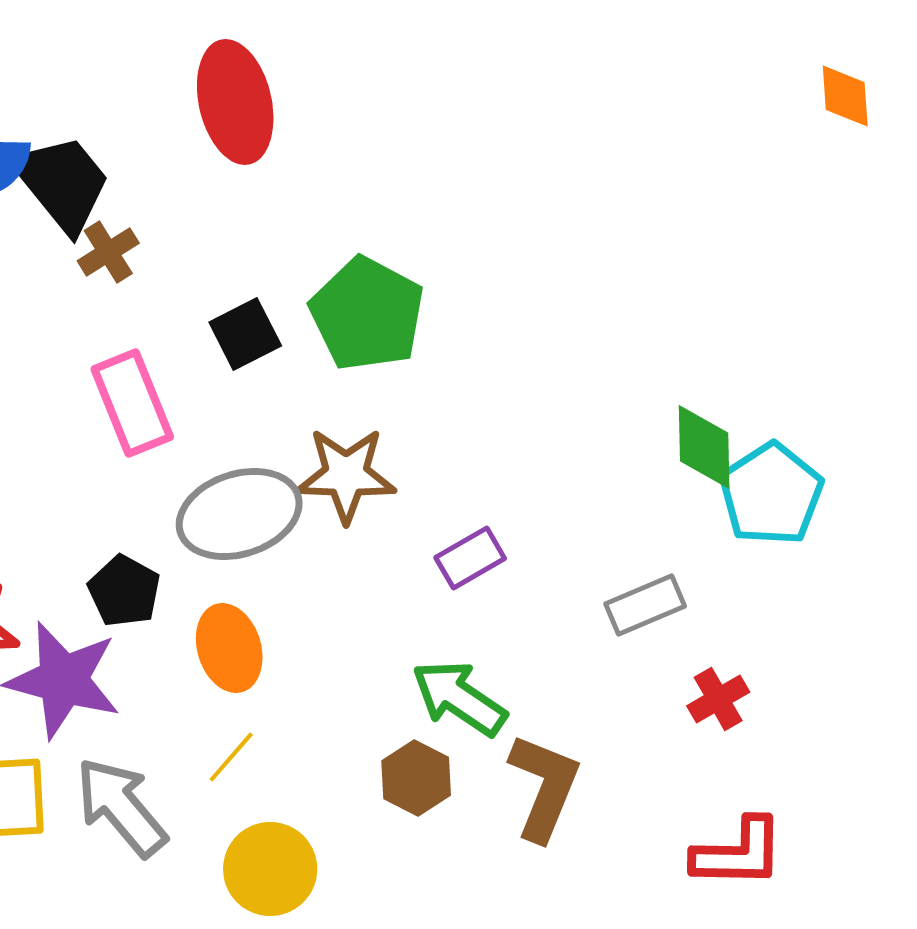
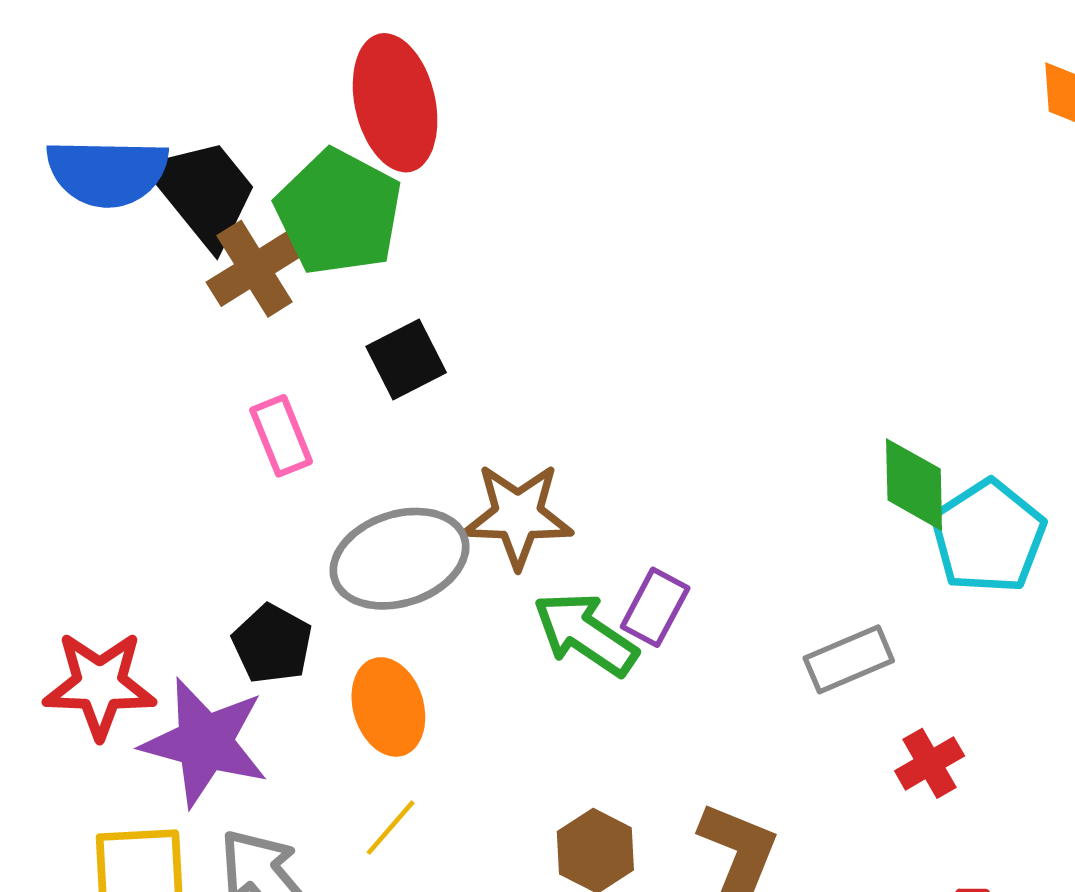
brown cross: (108, 252) -> (255, 269), size x1.4
green pentagon: (367, 314) -> (339, 212), moved
pink rectangle: (132, 403) -> (281, 436), size x0.7
purple rectangle: (470, 558) -> (655, 607), turned -32
green arrow: (459, 698) -> (585, 634), moved

